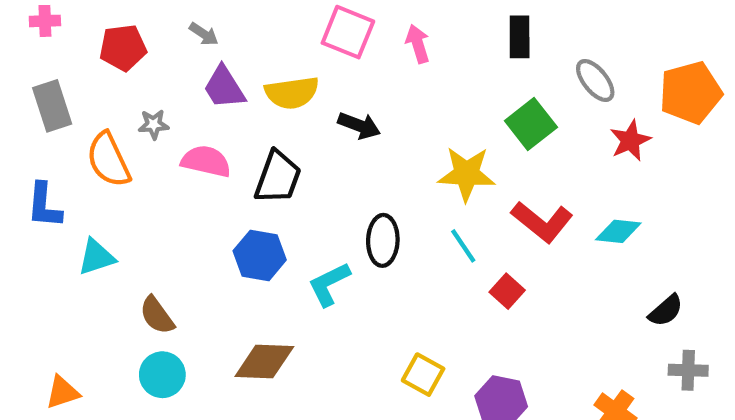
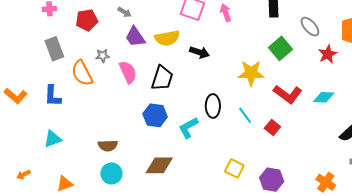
pink semicircle: (206, 161) -> (128, 72), turned 55
cyan line: (463, 246) -> (245, 115), moved
cyan triangle: (96, 257) -> (53, 139), moved
brown semicircle: (157, 315) -> (108, 146), turned -54

